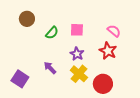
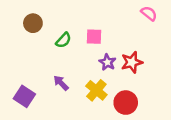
pink semicircle: (114, 31) -> (149, 13), moved
red star: (108, 51) -> (132, 62), turned 30
purple star: (77, 54) -> (107, 62), moved

